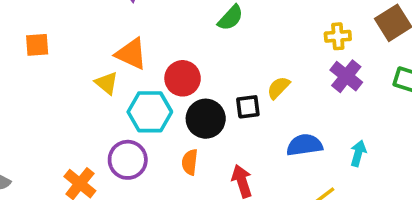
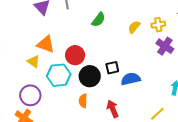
yellow semicircle: (278, 88) -> (134, 27), moved
blue semicircle: (304, 145) -> (131, 79), moved
purple circle: (128, 160) -> (30, 95), moved

